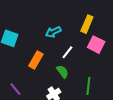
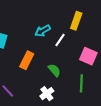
pink square: (96, 45) -> (88, 56), moved
white line: (67, 52) -> (60, 40), moved

